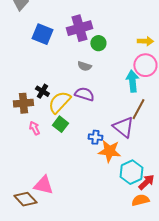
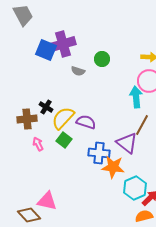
purple cross: (79, 28) -> (63, 44), moved
gray semicircle: (84, 66) -> (78, 71), moved
purple semicircle: (84, 94) -> (86, 122), moved
blue cross: (95, 137) -> (99, 153), size x1.5

